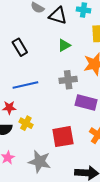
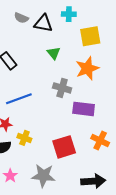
green triangle: (64, 45) -> (54, 53), turned -32
gray cross: (68, 80) -> (62, 88), turned 30

